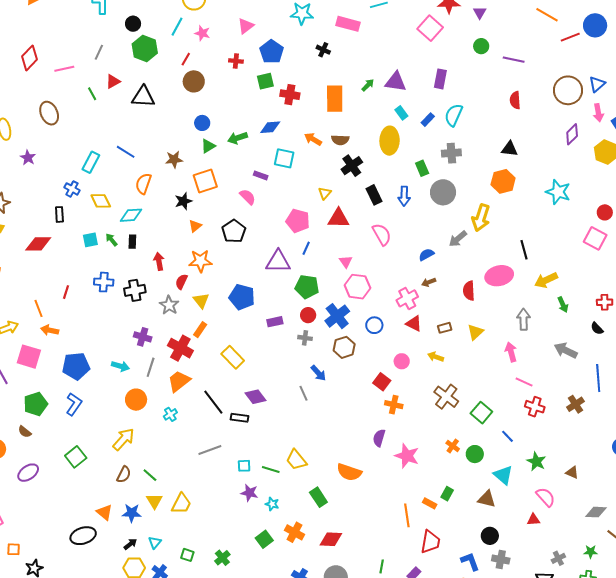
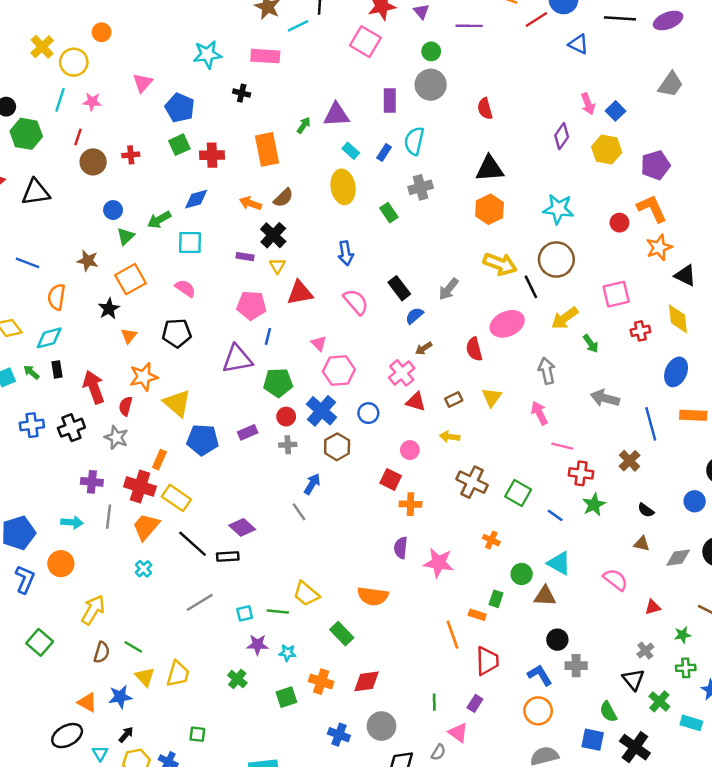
purple line: (514, 60) -> (469, 26), moved
red cross: (236, 61) -> (131, 155), moved
blue triangle: (597, 84) -> (578, 44), moved, turned -42
brown circle: (568, 90) -> (556, 259), moved
brown semicircle: (340, 140) -> (283, 198), turned -36
black triangle: (510, 149) -> (490, 169), size x1.4
cyan square: (284, 158) -> (190, 242), moved
brown star: (174, 159) -> (88, 261), turned 30
black cross: (352, 166) -> (273, 235), moved
purple rectangle: (261, 175) -> (245, 257), moved
gray circle: (443, 192) -> (431, 85), moved
black rectangle: (374, 195) -> (399, 288), moved
blue arrow: (404, 196) -> (346, 253), moved
yellow arrow: (481, 218) -> (500, 264), moved, turned -76
black pentagon: (234, 231) -> (177, 333), turned -30
pink square: (595, 238) -> (616, 294), moved, turned -30
red arrow: (159, 261) -> (94, 387), size x1.5
blue pentagon: (242, 297) -> (203, 440), moved
yellow triangle: (201, 300) -> (177, 403), moved, size x1.4
black semicircle: (597, 328) -> (646, 510), moved
yellow rectangle: (233, 357) -> (176, 498), moved
blue arrow: (318, 373) -> (312, 484), turned -96
orange circle: (136, 400) -> (61, 564), moved
green circle: (475, 454) -> (522, 574), moved
green star: (536, 461) -> (594, 505), moved, turned 30
gray diamond: (596, 512) -> (678, 558), moved
red triangle: (533, 520) -> (653, 607), moved
green square: (264, 539) -> (286, 697), turned 30
cyan triangle: (155, 542) -> (100, 753), moved
green cross: (222, 558) -> (237, 679), moved

